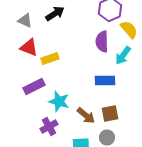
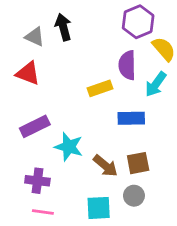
black arrow: (55, 14) -> (63, 27), turned -72
gray triangle: (25, 20) -> (35, 37), moved
yellow rectangle: (50, 58) -> (100, 88), moved
purple cross: (49, 126) -> (37, 181), moved, turned 36

